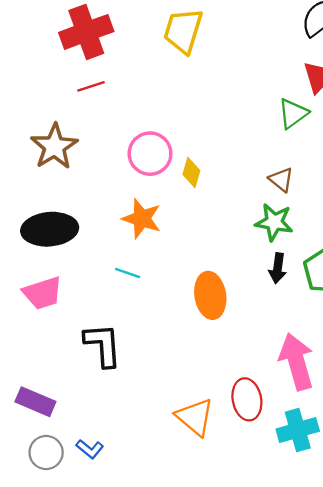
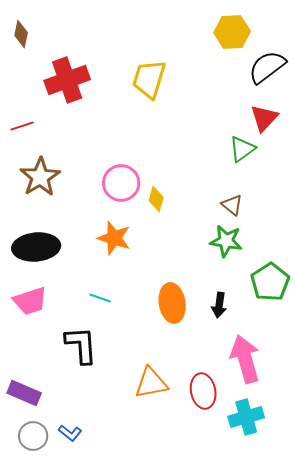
red line: (91, 86) -> (22, 126), moved
black arrow: (278, 268) -> (219, 305), moved
cyan line: (128, 273) -> (100, 298), moved
orange triangle: (195, 417) -> (151, 383), moved, turned -51

